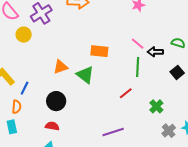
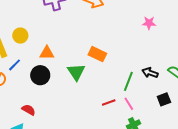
yellow circle: (24, 35) -> (20, 36), moved
pink line: (138, 44) -> (129, 104), moved
orange triangle: (60, 67) -> (47, 53), moved
black circle: (56, 101) -> (40, 75), moved

